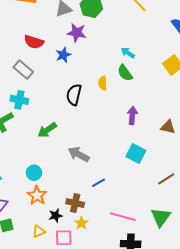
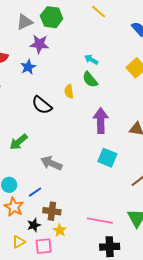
black semicircle: (74, 95) -> (42, 105), turned -60
purple arrow: (132, 115) -> (101, 121), size x1.4
blue line: (98, 183) -> (35, 192), moved

